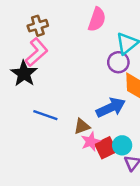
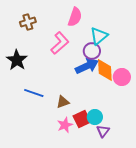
pink L-shape: (37, 52) -> (60, 43), moved
blue arrow: (111, 108) -> (87, 66), moved
pink star: (91, 142) -> (65, 125), moved

